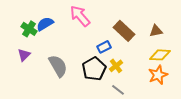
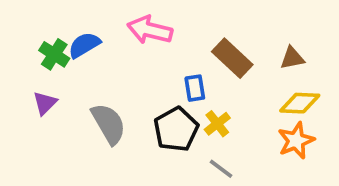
pink arrow: (80, 16) -> (150, 30), turned -35
blue rectangle: (104, 47) -> (195, 88), turned -72

